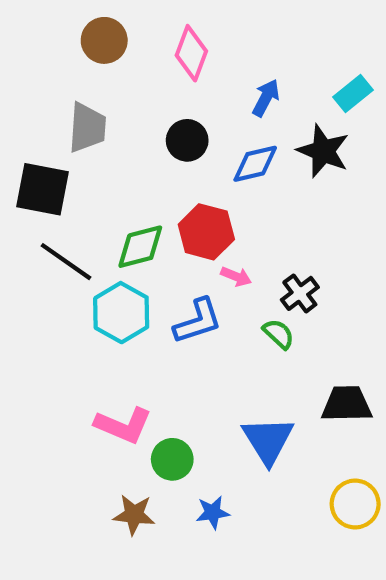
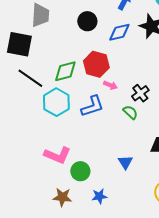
blue triangle: (268, 440) -> (125, 162), size x0.6

